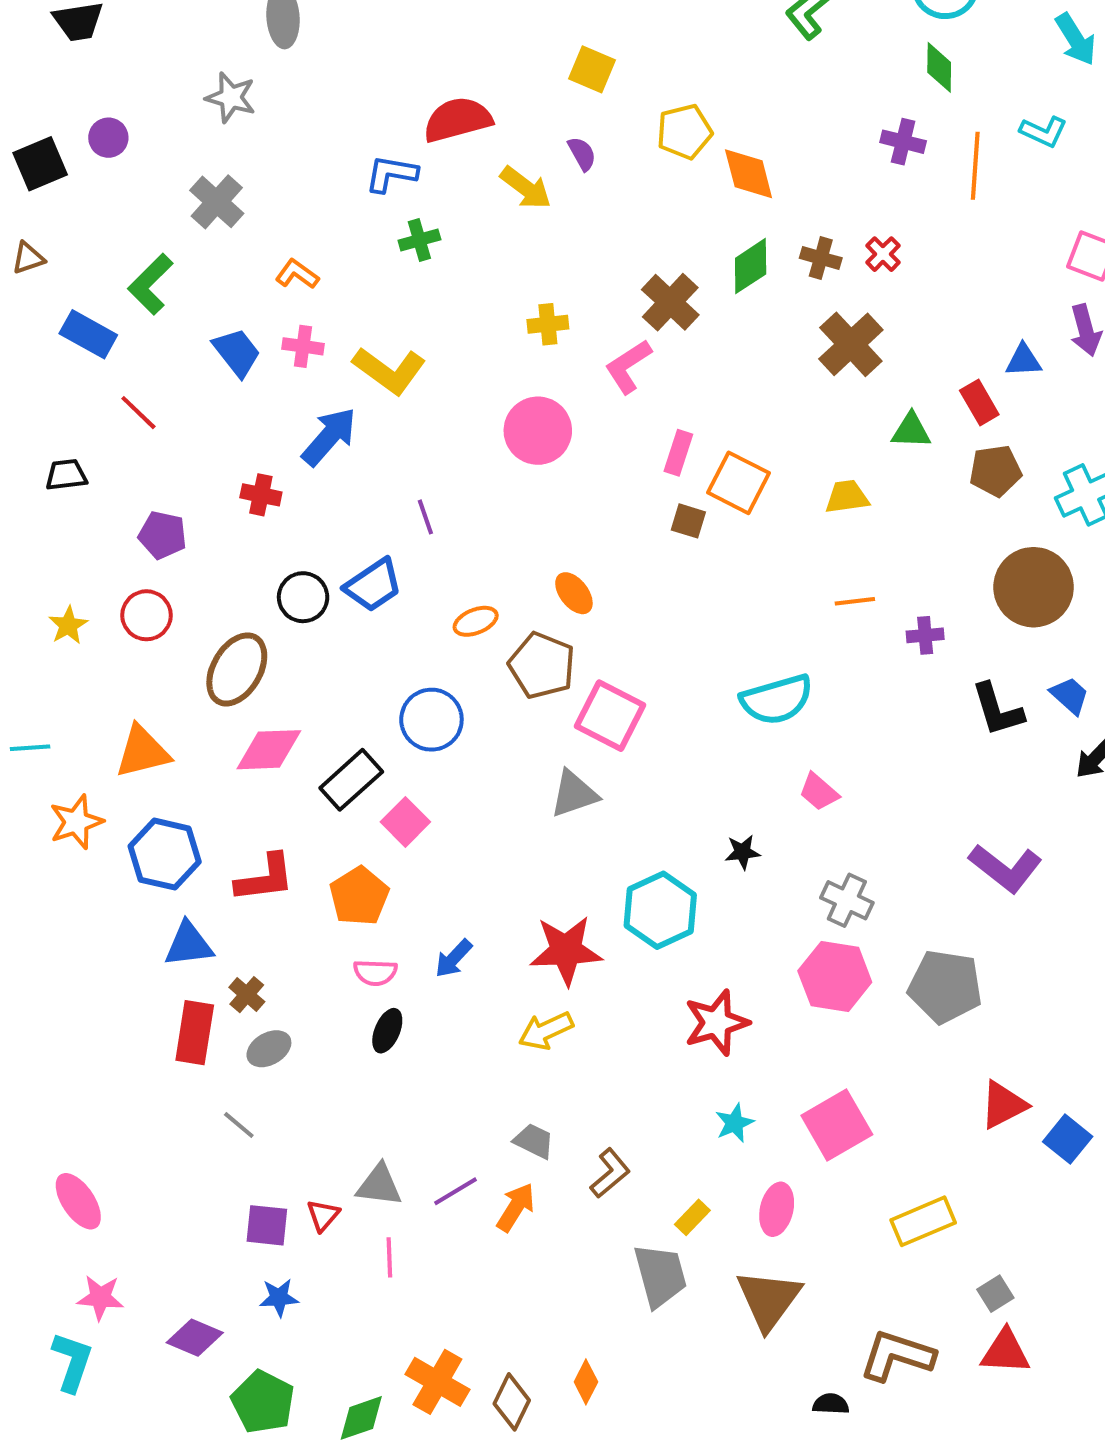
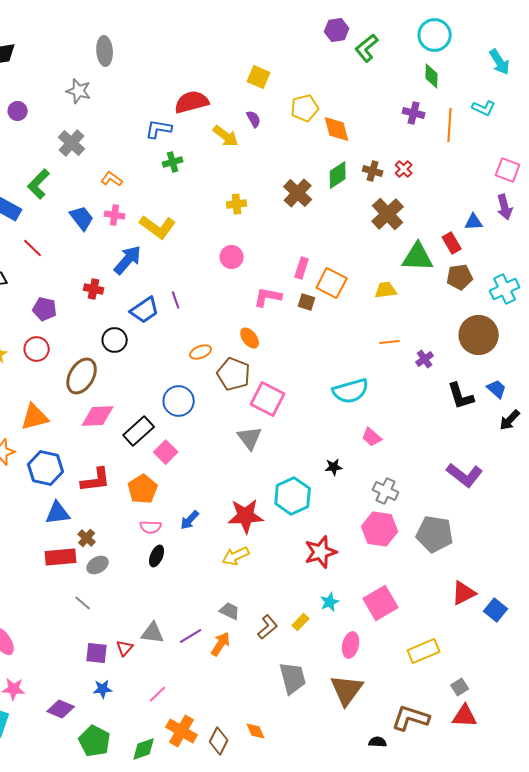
pink L-shape: (628, 366) -> (268, 297), moved, turned 44
pink circle: (538, 431) -> (232, 257), size x0.7
green triangle: (911, 431) -> (418, 257), size x1.6
blue trapezoid: (373, 585) -> (145, 310), moved
purple cross: (925, 635) -> (425, 359), turned -30
gray triangle: (574, 794) -> (250, 438), turned -48
red rectangle: (195, 1033) -> (61, 557), turned 76
yellow rectangle: (692, 1217) -> (301, 622), moved
pink line: (389, 1257) -> (158, 694), moved, turned 48
orange diamond: (586, 1382) -> (256, 731), turned -50

